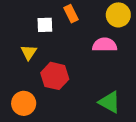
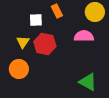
red hexagon: (55, 76) -> (45, 44), moved
orange circle: (24, 103) -> (19, 69), moved

